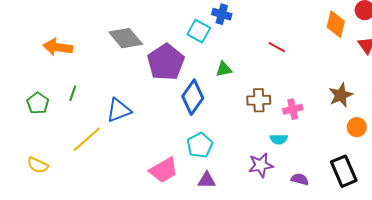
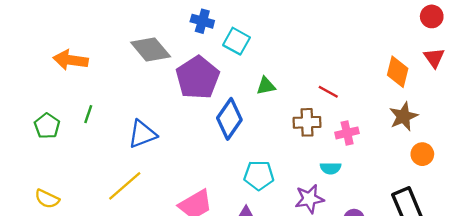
blue cross: (222, 14) -> (202, 21), moved
orange diamond: (336, 24) -> (398, 72), moved
red line: (277, 47) -> (328, 92), moved
yellow line: (87, 139) -> (125, 186), moved
cyan pentagon: (200, 145) -> (259, 175), moved, turned 30

